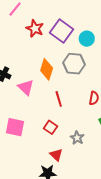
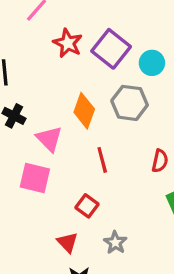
pink square: (15, 127) -> (35, 178), moved
gray star: (77, 138) -> (115, 243), moved
red triangle: (56, 155) -> (68, 242), moved

